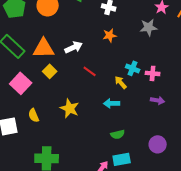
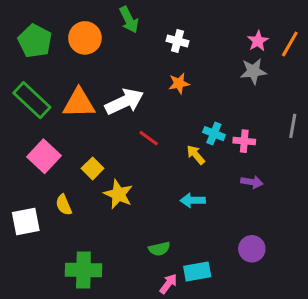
gray star: (149, 27) -> (253, 71), moved
white arrow: (74, 47) -> (124, 102), size x1.4
yellow square: (50, 71) -> (93, 168), moved
cyan arrow: (112, 103) -> (193, 200), moved
green semicircle: (118, 134) -> (159, 249), moved

